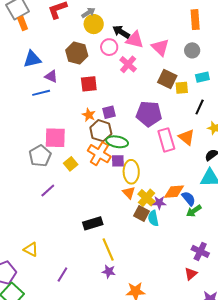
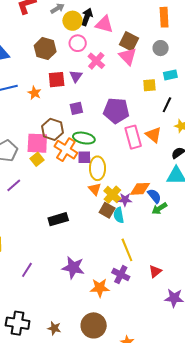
yellow circle: (94, 24) -> (72, 21), moved
black arrow: (121, 32) -> (87, 17), moved, turned 78
pink triangle: (135, 40) -> (104, 24), moved
pink triangle: (160, 47) -> (128, 56), moved
purple triangle: (51, 76) -> (76, 76), moved, turned 40
brown square: (167, 79) -> (129, 41), moved
orange star: (89, 115) -> (34, 93), moved
brown hexagon: (101, 131) -> (53, 129), moved
pink square: (55, 138) -> (37, 143), moved
yellow line: (108, 249) -> (127, 250), moved
purple cross: (200, 251) -> (121, 275), moved
purple star: (109, 272) -> (73, 268), size x1.6

